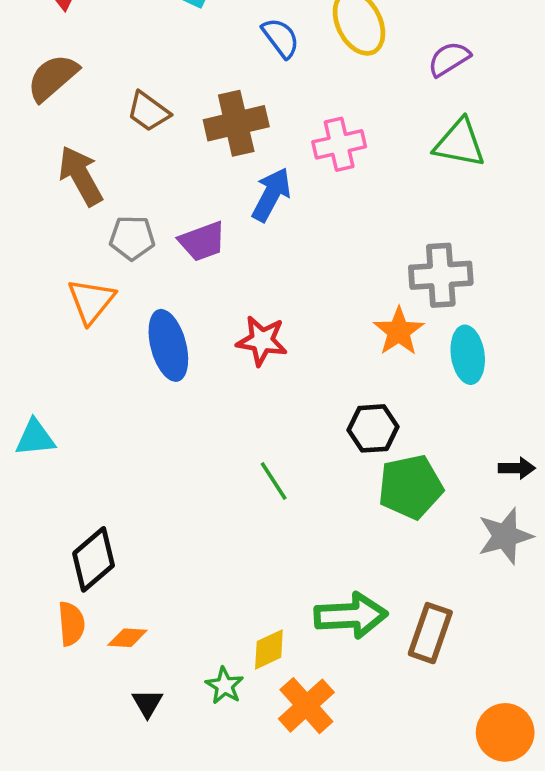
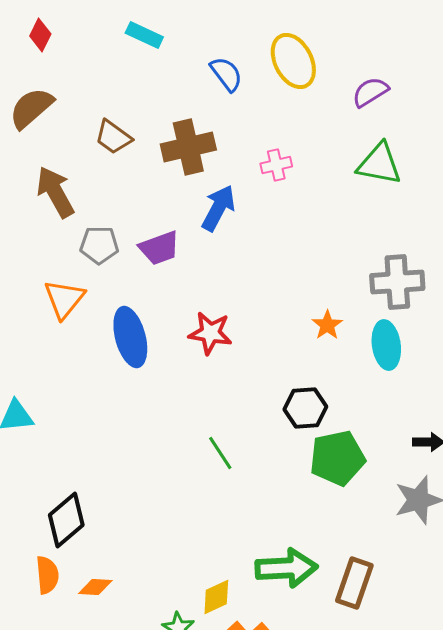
pink cross: (339, 144) -> (276, 165), size x0.7
gray cross: (441, 275) -> (397, 282), moved
orange star: (399, 331) -> (327, 325), size x0.7

